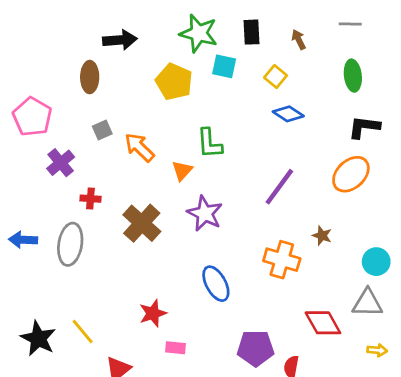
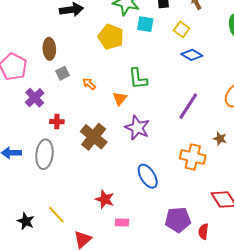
brown ellipse: (90, 77) -> (49, 49), moved
orange arrow: (139, 147) -> (89, 84), size x0.6
red star: (153, 313) -> (105, 199), turned -30
black star: (38, 338) -> (26, 221), size x0.7

